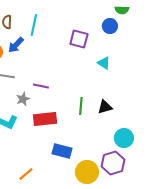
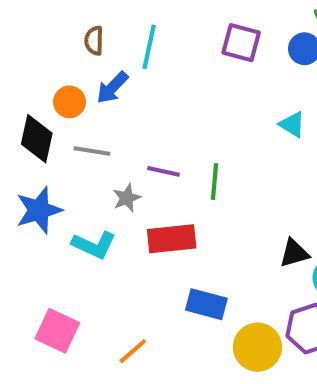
purple square: (79, 39) -> (241, 43), moved
green line: (81, 106) -> (215, 182), moved
black triangle: (105, 107) -> (294, 253), moved

